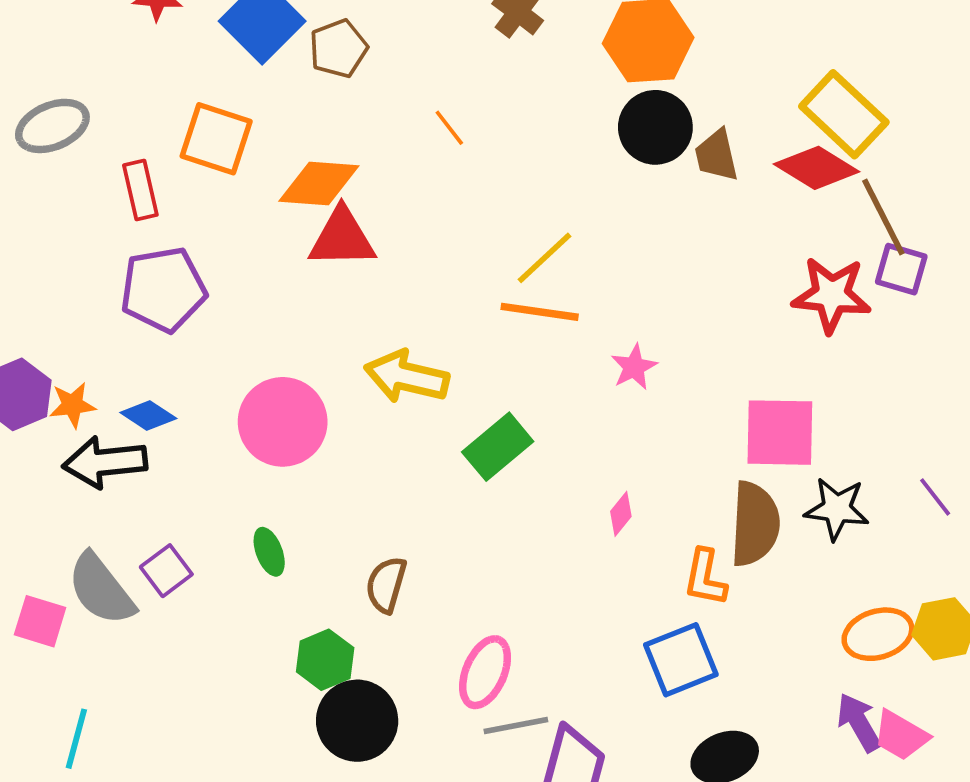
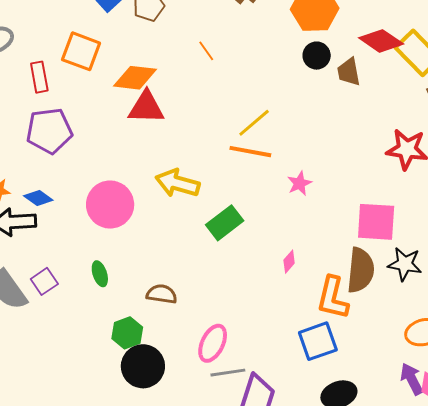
black circle: (655, 127) -> (317, 56), size x0.7
red diamond: (817, 168) -> (381, 41), moved
orange L-shape: (705, 578) -> (333, 298), size x1.4
brown semicircle: (386, 585) -> (162, 294), turned 80

